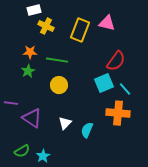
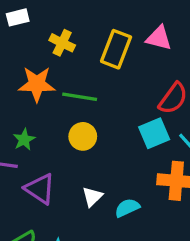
white rectangle: (34, 10) -> (18, 17), moved
orange star: (30, 52) -> (37, 84), size x1.6
green star: (28, 71) -> (24, 140), moved
cyan semicircle: (87, 130) -> (127, 208), turned 42

